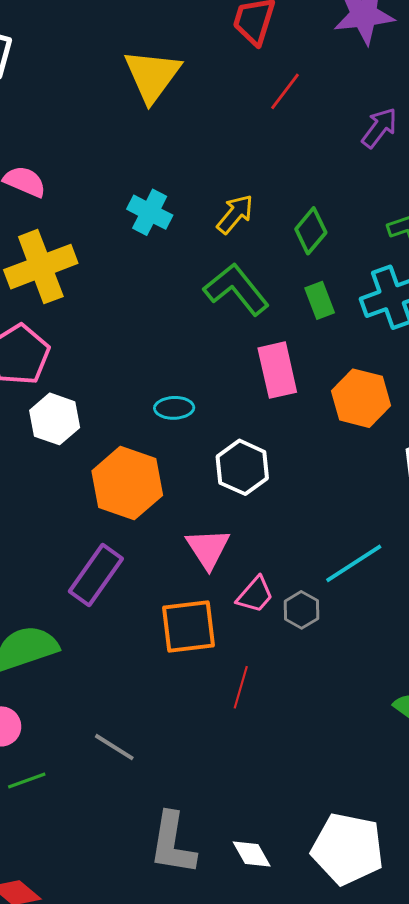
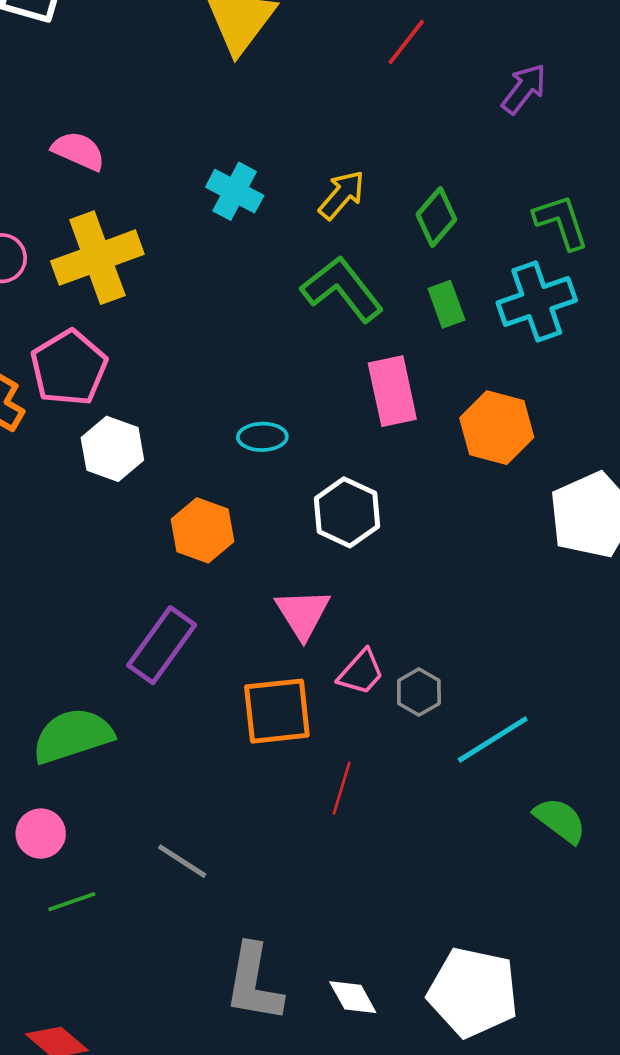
orange hexagon: (127, 483) -> (202, 530), size x0.7
cyan line: (354, 563) -> (493, 740), moved

